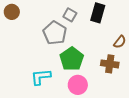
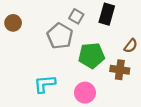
brown circle: (12, 12) -> (13, 23), moved
green pentagon: (72, 59) -> (92, 56), moved, turned 30

